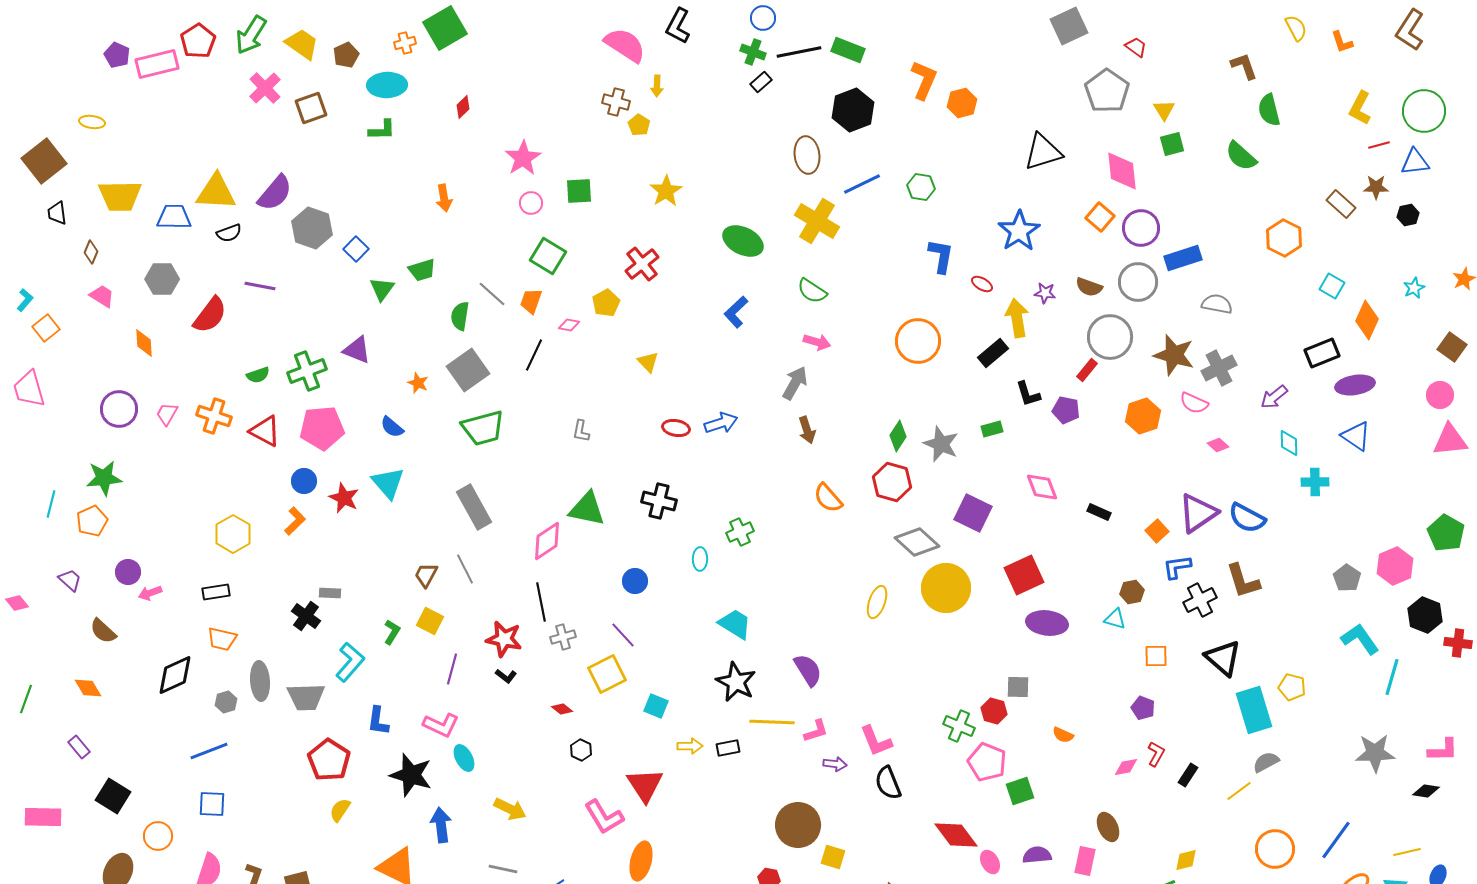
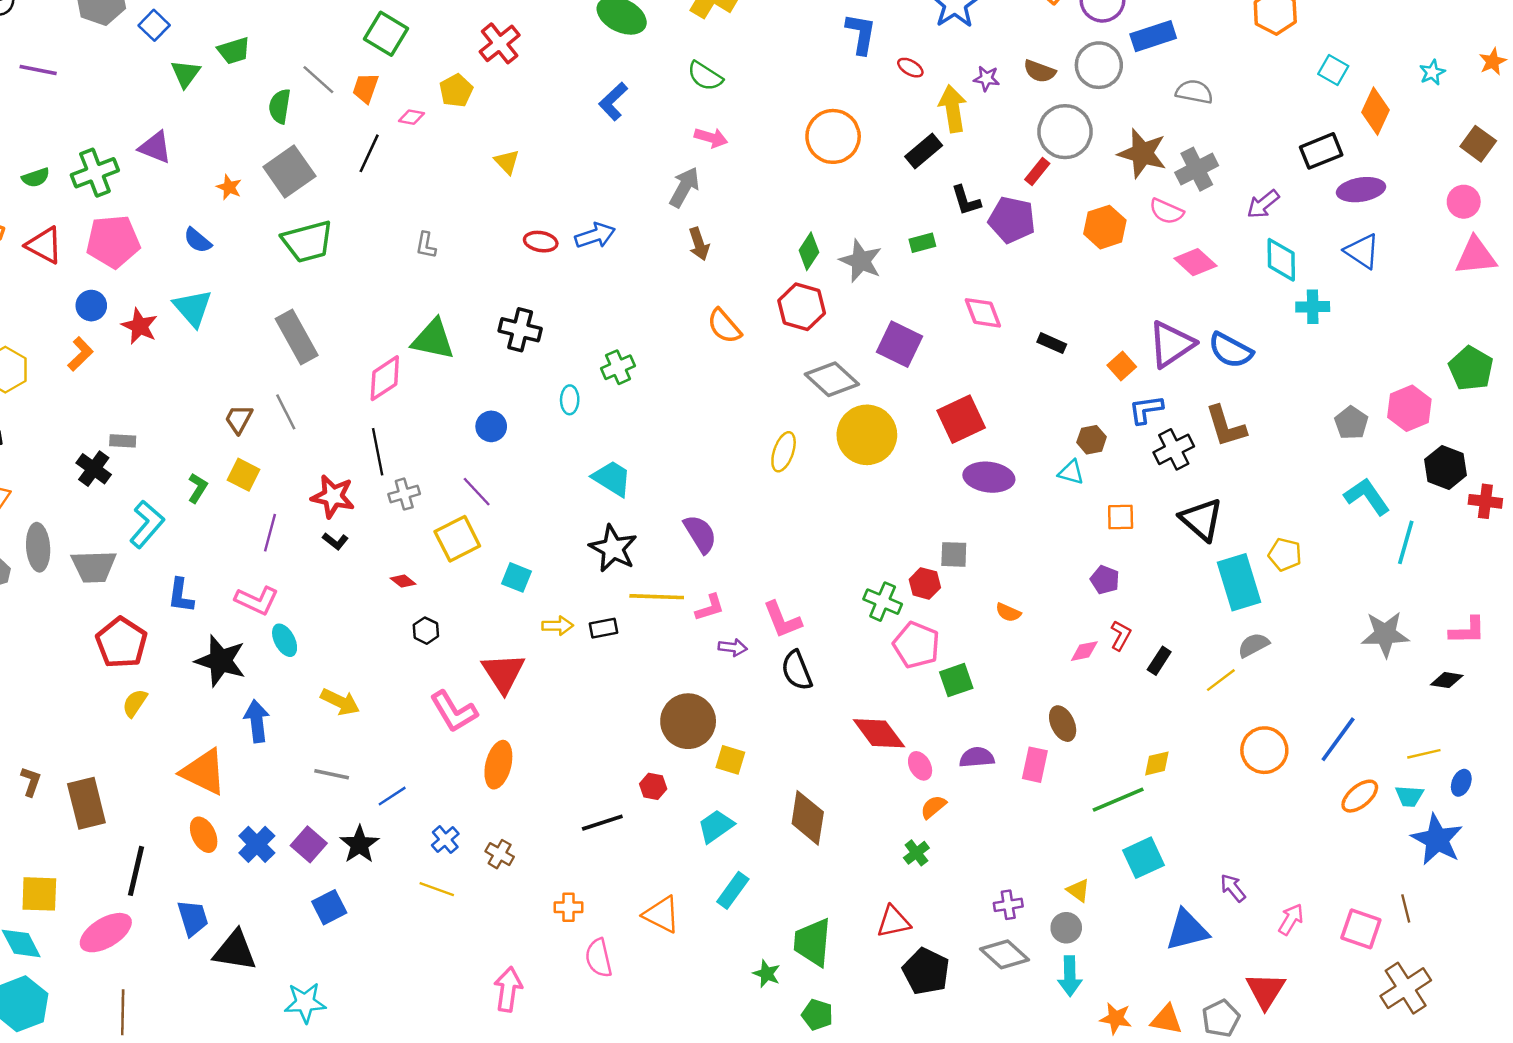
purple pentagon: (1066, 410) -> (1012, 220), size x1.4
cyan diamond: (1289, 443) -> (1281, 260), size x1.4
pink diamond: (1218, 445) -> (1195, 262), size x1.6

